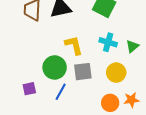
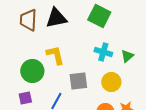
yellow L-shape: (74, 45) -> (55, 55), moved
green circle: (55, 67) -> (32, 71), moved

